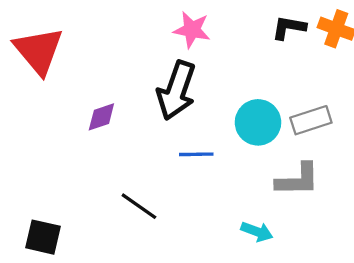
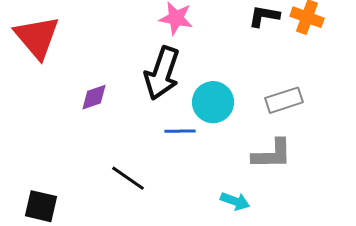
cyan circle: (258, 122) -> (213, 102), moved

